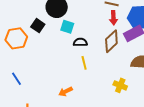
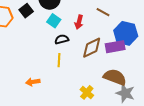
red arrow: (113, 18) -> (79, 22), moved
black semicircle: (80, 42) -> (62, 39), turned -32

